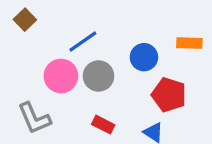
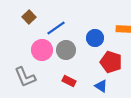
brown square: (25, 20) -> (29, 17), moved

